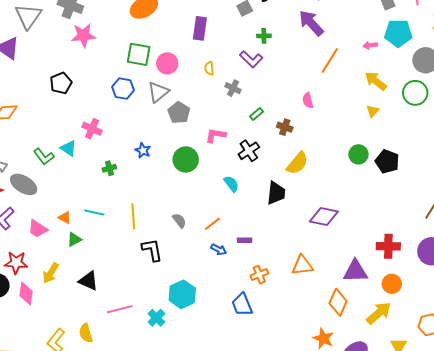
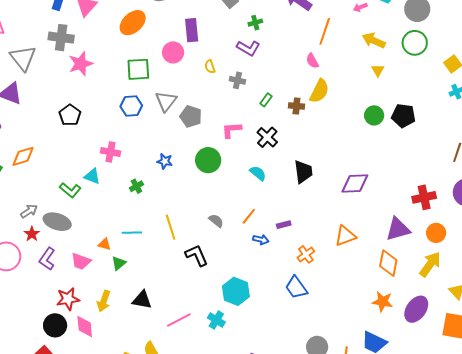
pink circle: (167, 63) -> (173, 52), moved
pink semicircle: (308, 100) -> (312, 61), moved
yellow semicircle: (297, 163) -> (319, 91), moved

